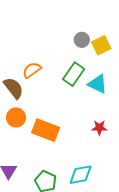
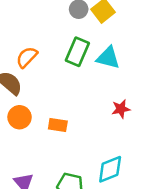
orange rectangle: (46, 130) -> (58, 125), size x0.6

